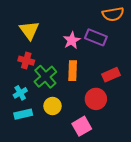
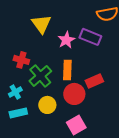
yellow triangle: (29, 30) -> (41, 24), moved
red rectangle: (111, 75) -> (94, 81), moved
red circle: (96, 99) -> (74, 94), moved

